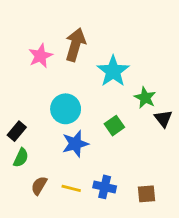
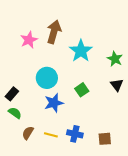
green star: (145, 98) -> (115, 59), moved
green semicircle: (21, 158) -> (15, 113), turned -80

